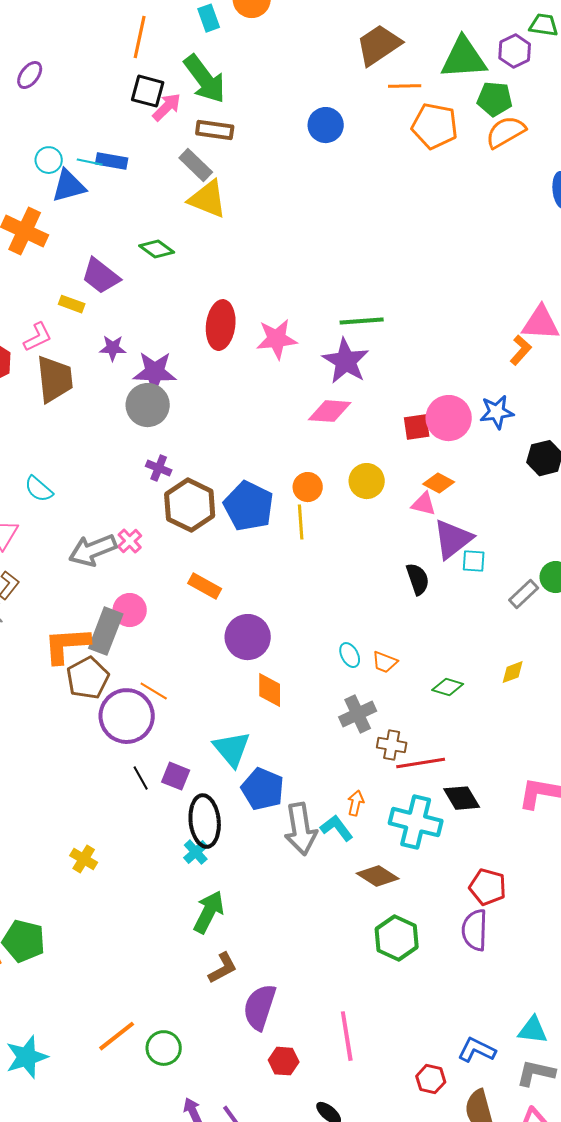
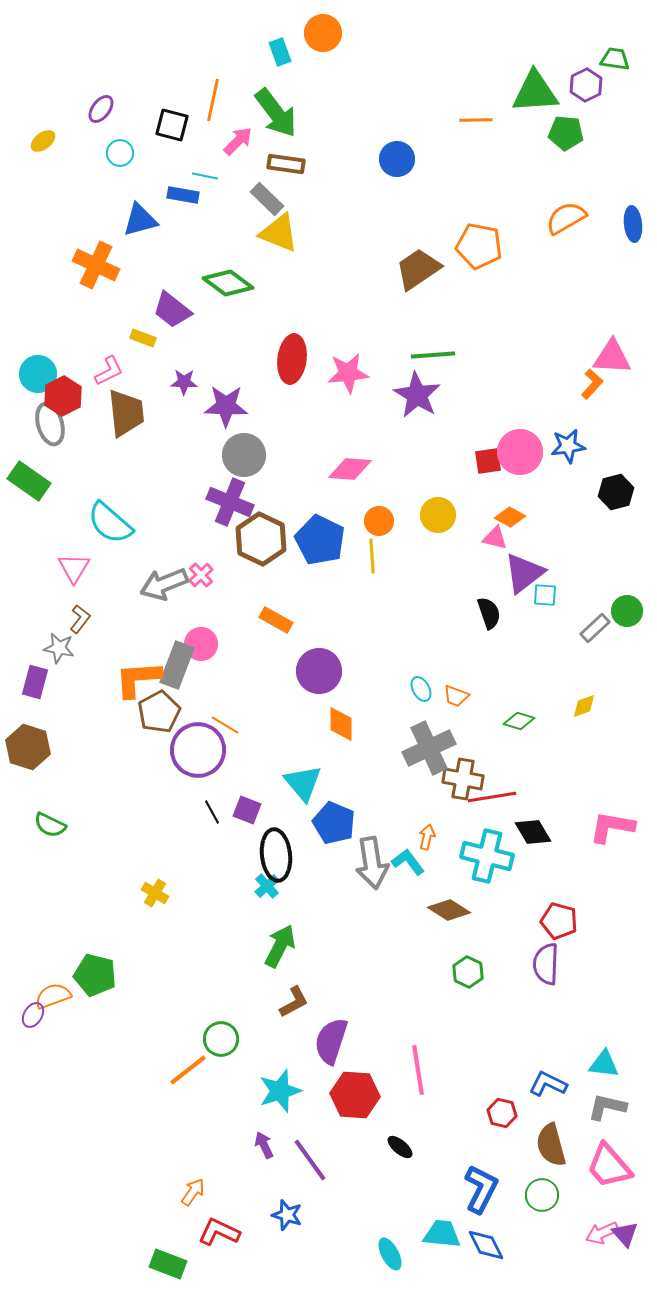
orange line: (140, 37) -> (213, 100), moved
brown trapezoid: (379, 45) -> (418, 269), moved
black square: (148, 91) -> (172, 125), moved
orange pentagon: (435, 126) -> (479, 246), moved
orange semicircle: (506, 132) -> (566, 218), moved
cyan circle: (49, 160) -> (120, 153), moved
cyan line: (90, 162) -> (205, 176), moved
green diamond: (157, 249) -> (228, 283), size x1.4
gray circle: (148, 405) -> (244, 455), moved
pink diamond: (330, 411) -> (350, 469), moved
purple cross: (159, 468) -> (230, 502), size x1.8
cyan semicircle: (39, 489) -> (110, 523), size x1.6
gray cross: (358, 714) -> (429, 748), size x1.4
brown cross: (392, 745) -> (463, 779), size x1.4
green hexagon: (397, 938) -> (468, 972), size x0.7
green circle: (164, 1048) -> (221, 1039), moved
cyan star: (27, 1057) -> (280, 1091), moved
red hexagon: (284, 1061) -> (355, 1095), size x1.6

